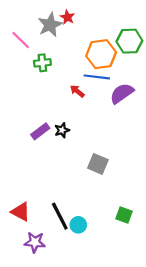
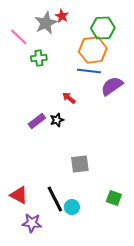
green hexagon: (129, 41) -> (103, 28), moved
red arrow: (77, 91) -> (69, 98), moved
gray square: (98, 164) -> (80, 164), moved, turned -30

